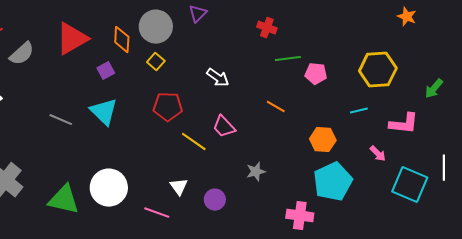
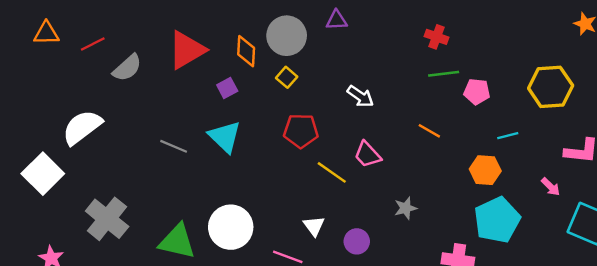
purple triangle: (198, 14) -> (337, 20), turned 42
red cross: (267, 28) -> (436, 37), moved
cyan line: (359, 111) -> (508, 136), moved

